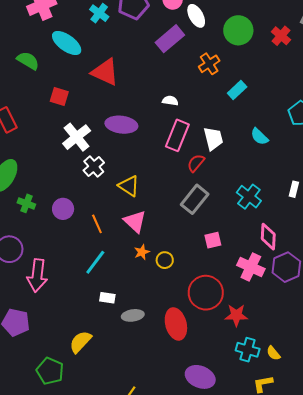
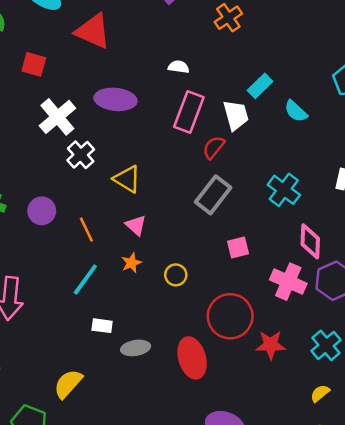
cyan rectangle: (237, 90) -> (260, 86), moved
pink triangle: (135, 221) -> (136, 225), size x0.7
orange star: (142, 252) -> (131, 263), moved
cyan cross: (248, 350) -> (326, 345), moved, turned 35
yellow semicircle: (273, 353) -> (320, 393), turned 91

